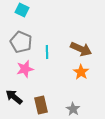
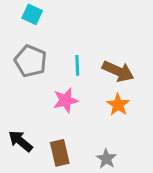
cyan line: (47, 52) -> (77, 65), moved
pink star: (25, 69) -> (66, 100), moved

